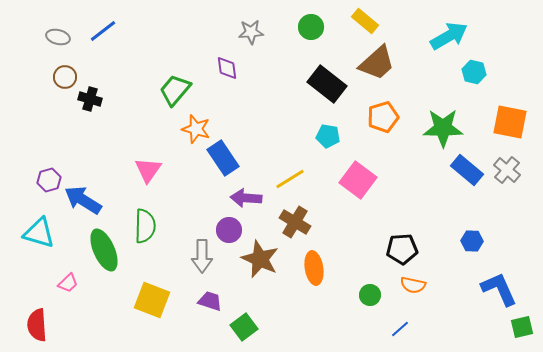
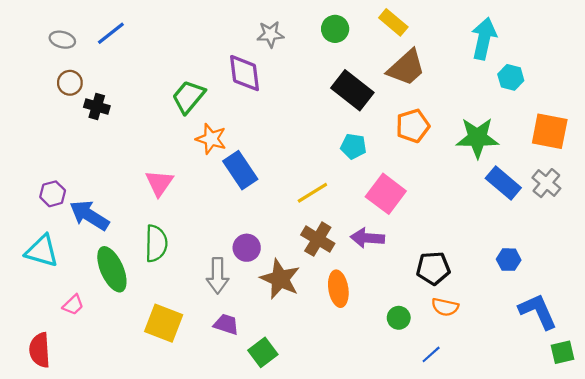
cyan arrow: (449, 36) -> (484, 39), turned -48
purple diamond: (227, 68) -> (245, 73), size x1.5
purple arrow: (246, 198) -> (367, 238), moved

